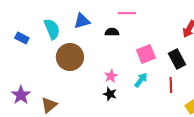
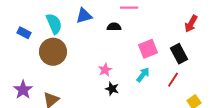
brown circle: (70, 57) -> (53, 52), moved
pink star: (111, 76) -> (105, 70), moved
red line: (171, 85) -> (173, 80), turned 35

